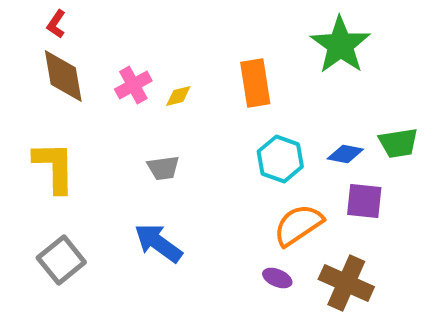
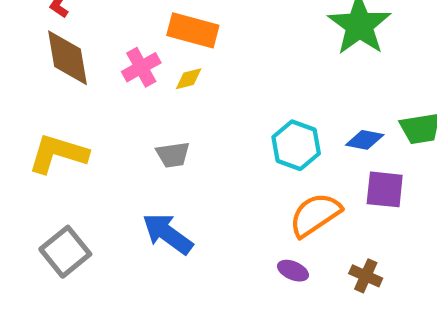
orange rectangle: (255, 83) -> (193, 30), moved, turned -66
yellow L-shape: (54, 167) -> (58, 154), turned -72
brown cross: (346, 283) -> (366, 276), size x0.6

